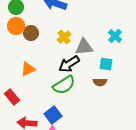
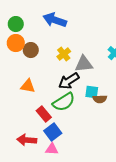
cyan square: (106, 64) -> (92, 92), moved
orange triangle: (28, 69) -> (28, 86), turned 35
red rectangle: (12, 97) -> (44, 114), moved

